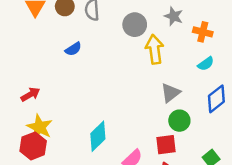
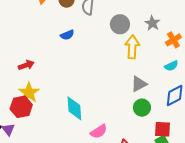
orange cross: (203, 32) -> (173, 40), turned 35
cyan diamond: (98, 136) -> (74, 108), turned -60
red square: (166, 145) -> (162, 129), moved

